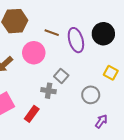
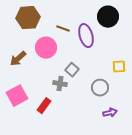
black circle: (103, 34) -> (108, 17), moved
yellow square: (111, 73) -> (119, 67), turned -32
purple arrow: (101, 121) -> (110, 113), turned 40

